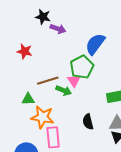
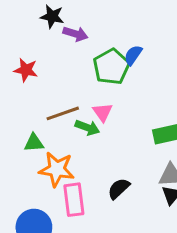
blue semicircle: (95, 44) -> (133, 55), size x0.6
green pentagon: (82, 67) -> (111, 67), moved
black semicircle: (88, 122) -> (119, 189), moved, turned 63

